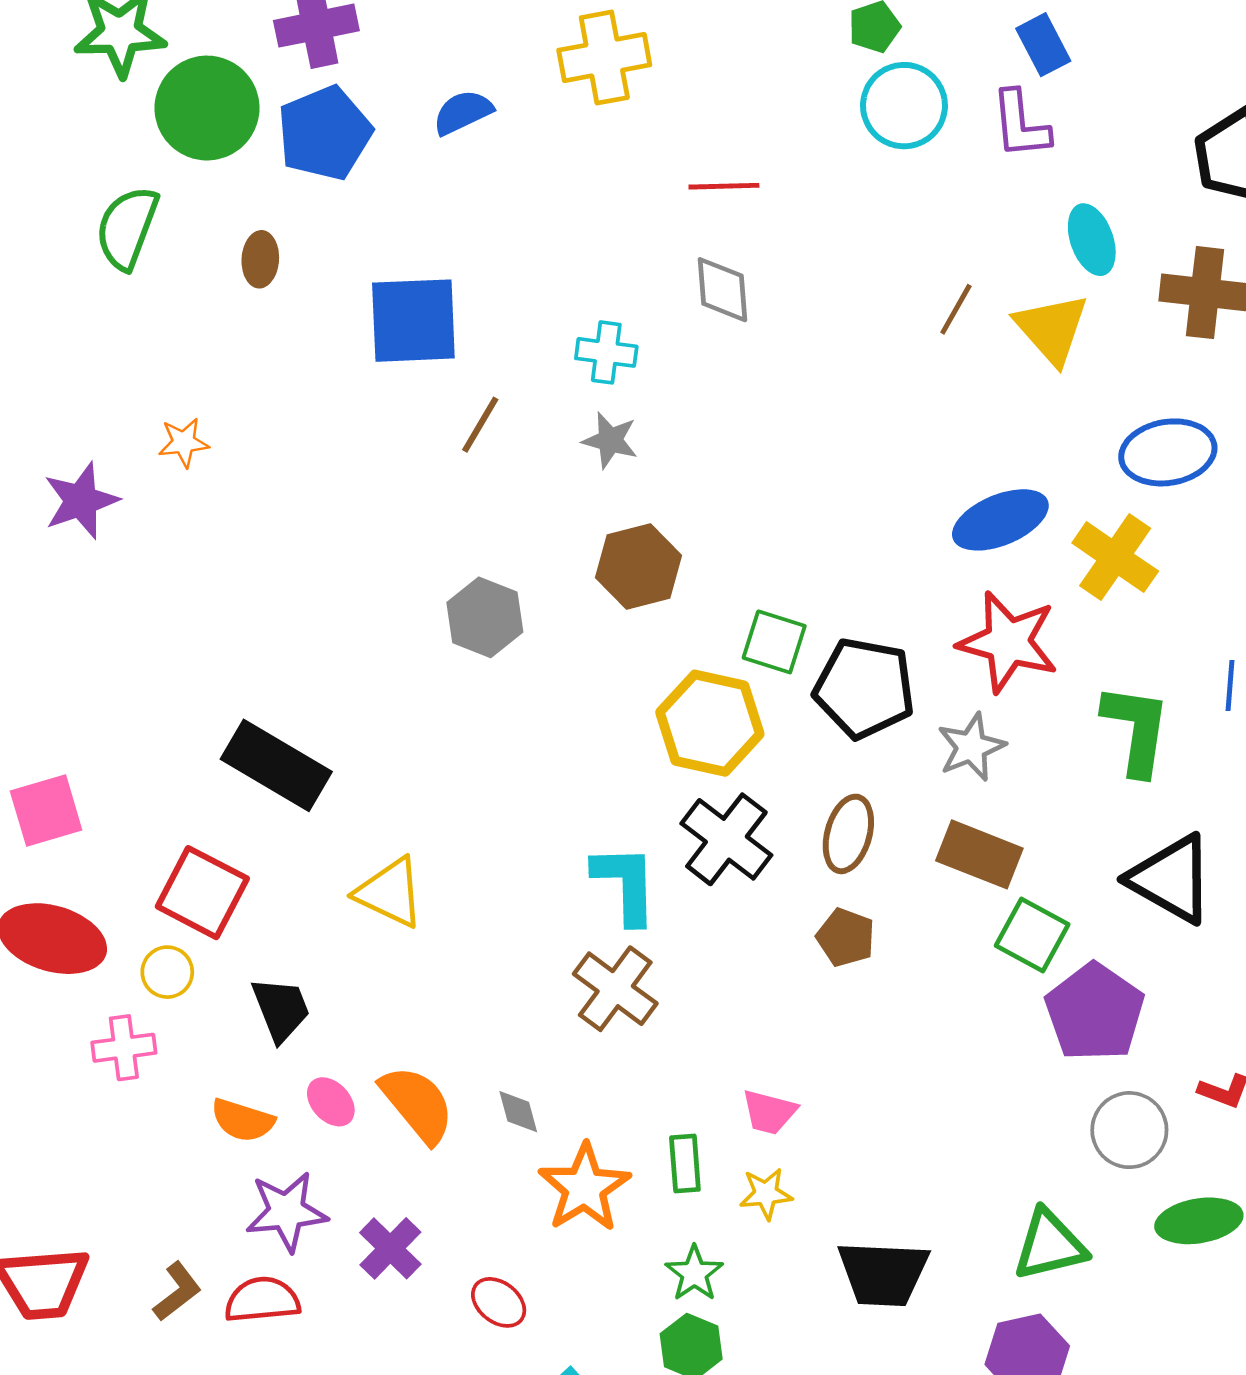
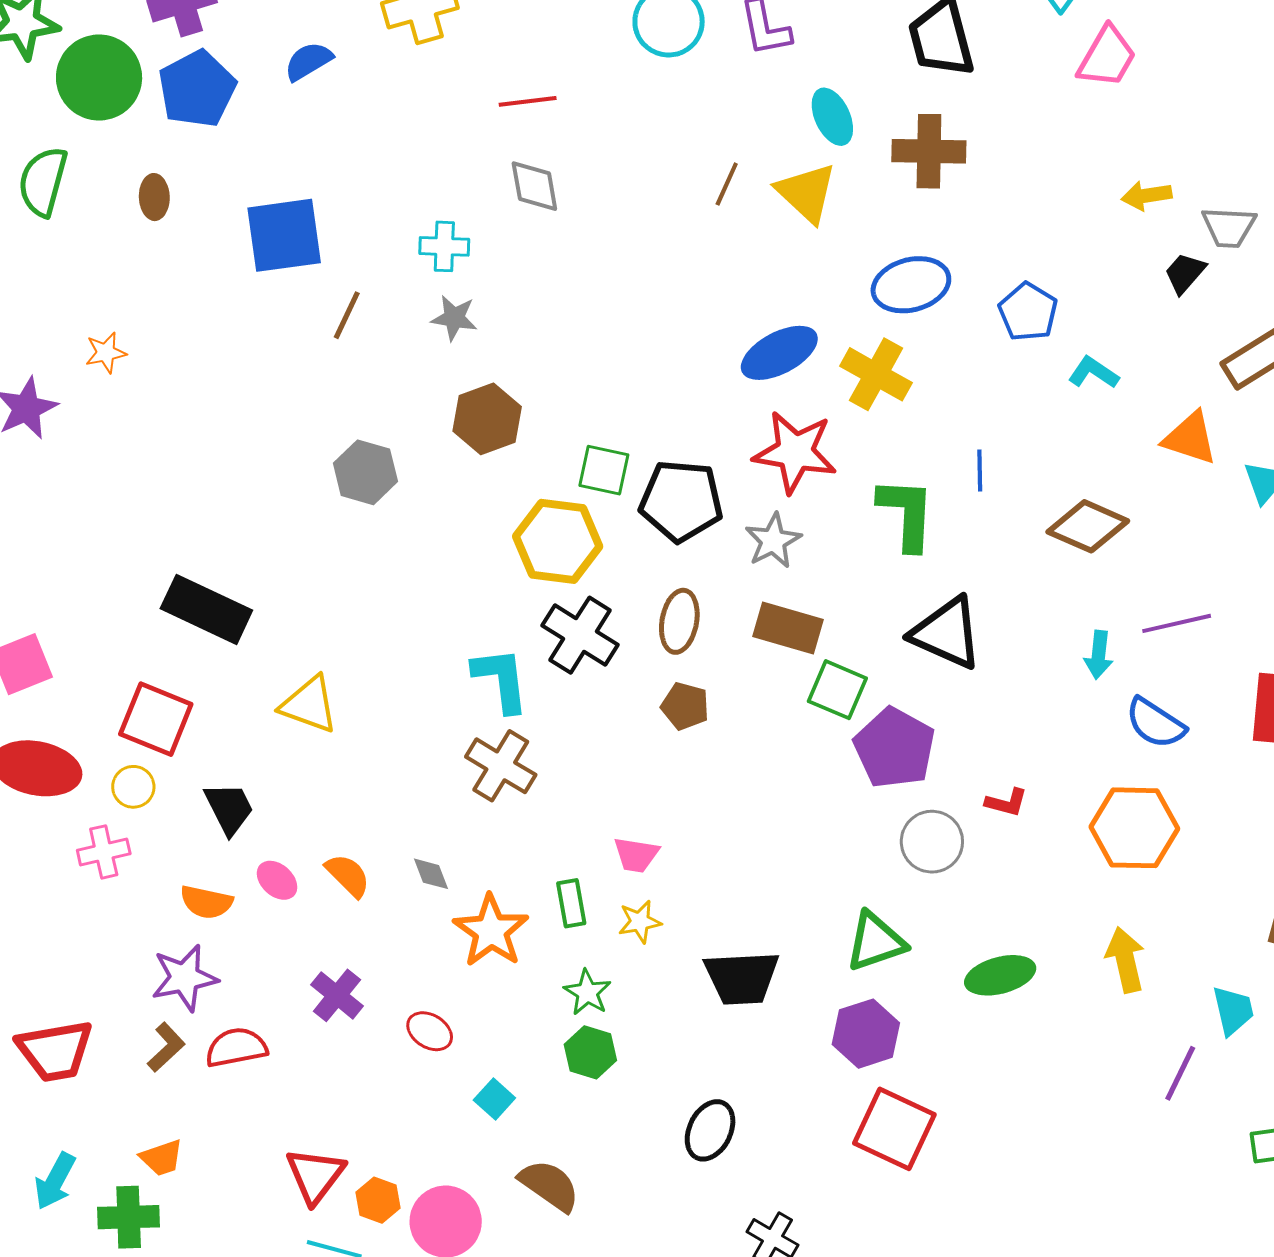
orange semicircle: (417, 1104) -> (348, 875), size x0.7
purple star: (287, 1212) -> (184, 978), moved
green ellipse: (1199, 1221) -> (1000, 975), moved

